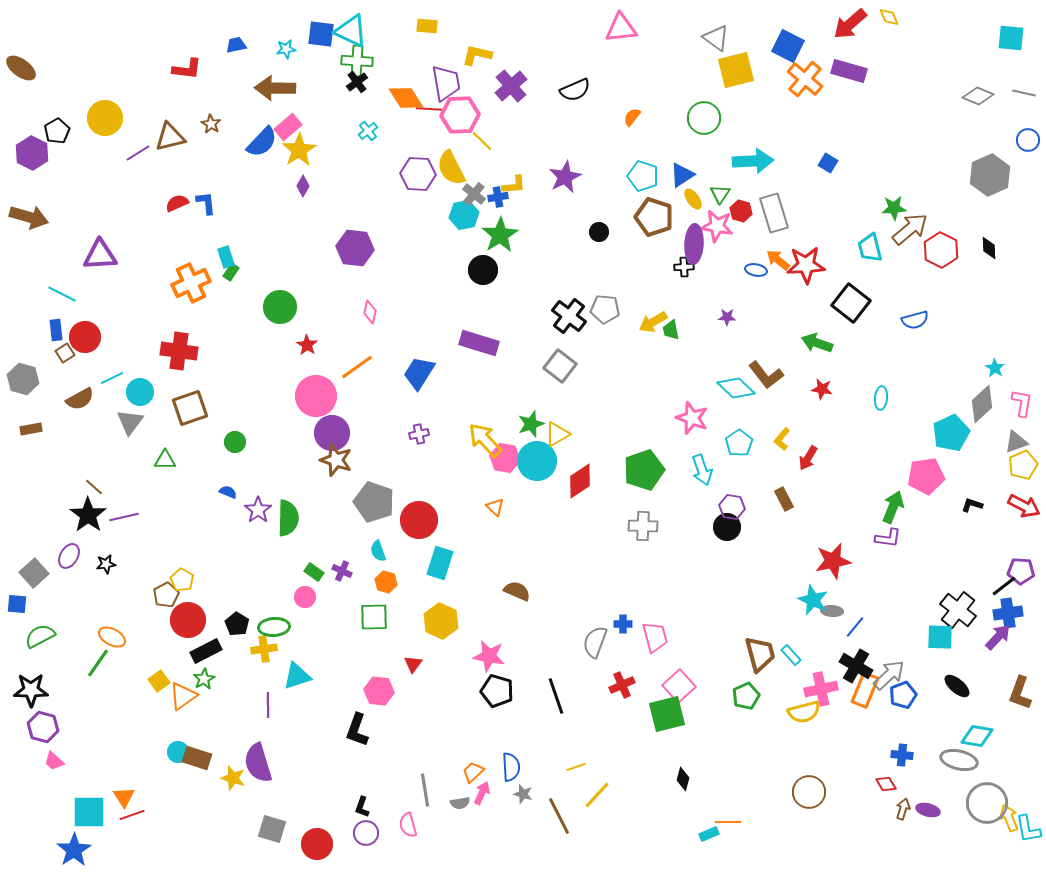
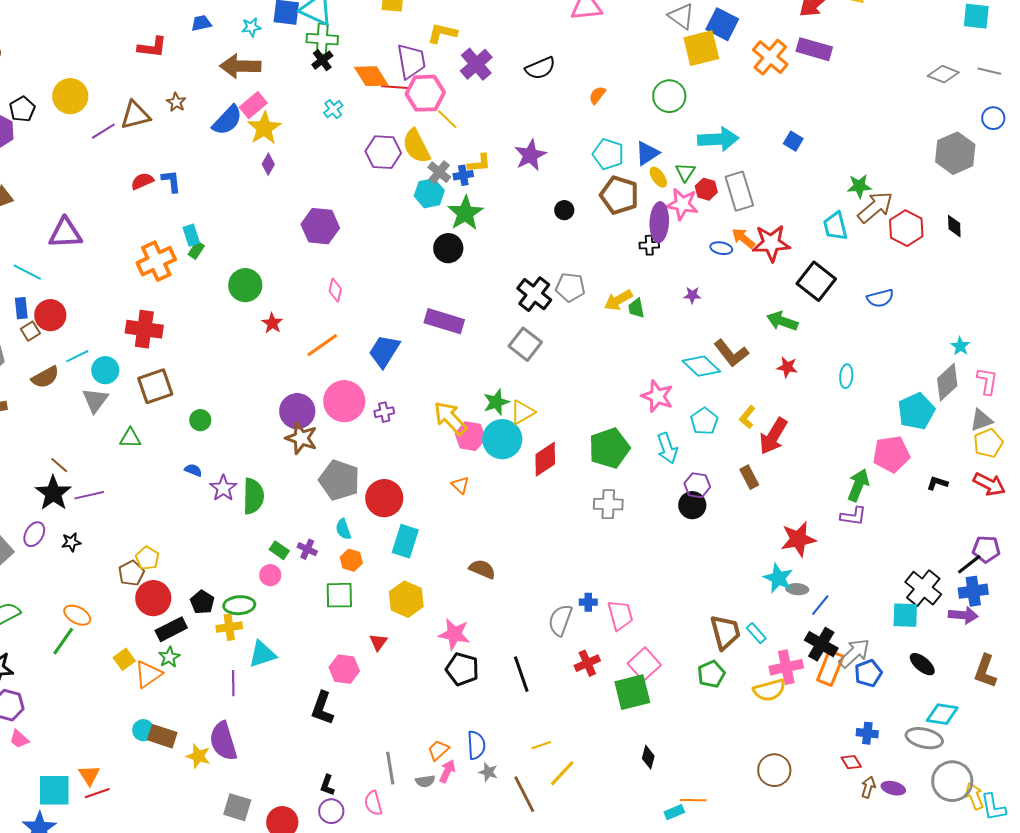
blue square: (788, 46) -> (722, 24), moved
pink circle: (316, 396) -> (344, 401), moved
red arrow: (808, 458) -> (773, 436), size x1.5
purple arrow: (998, 637) -> (963, 615), turned 52

